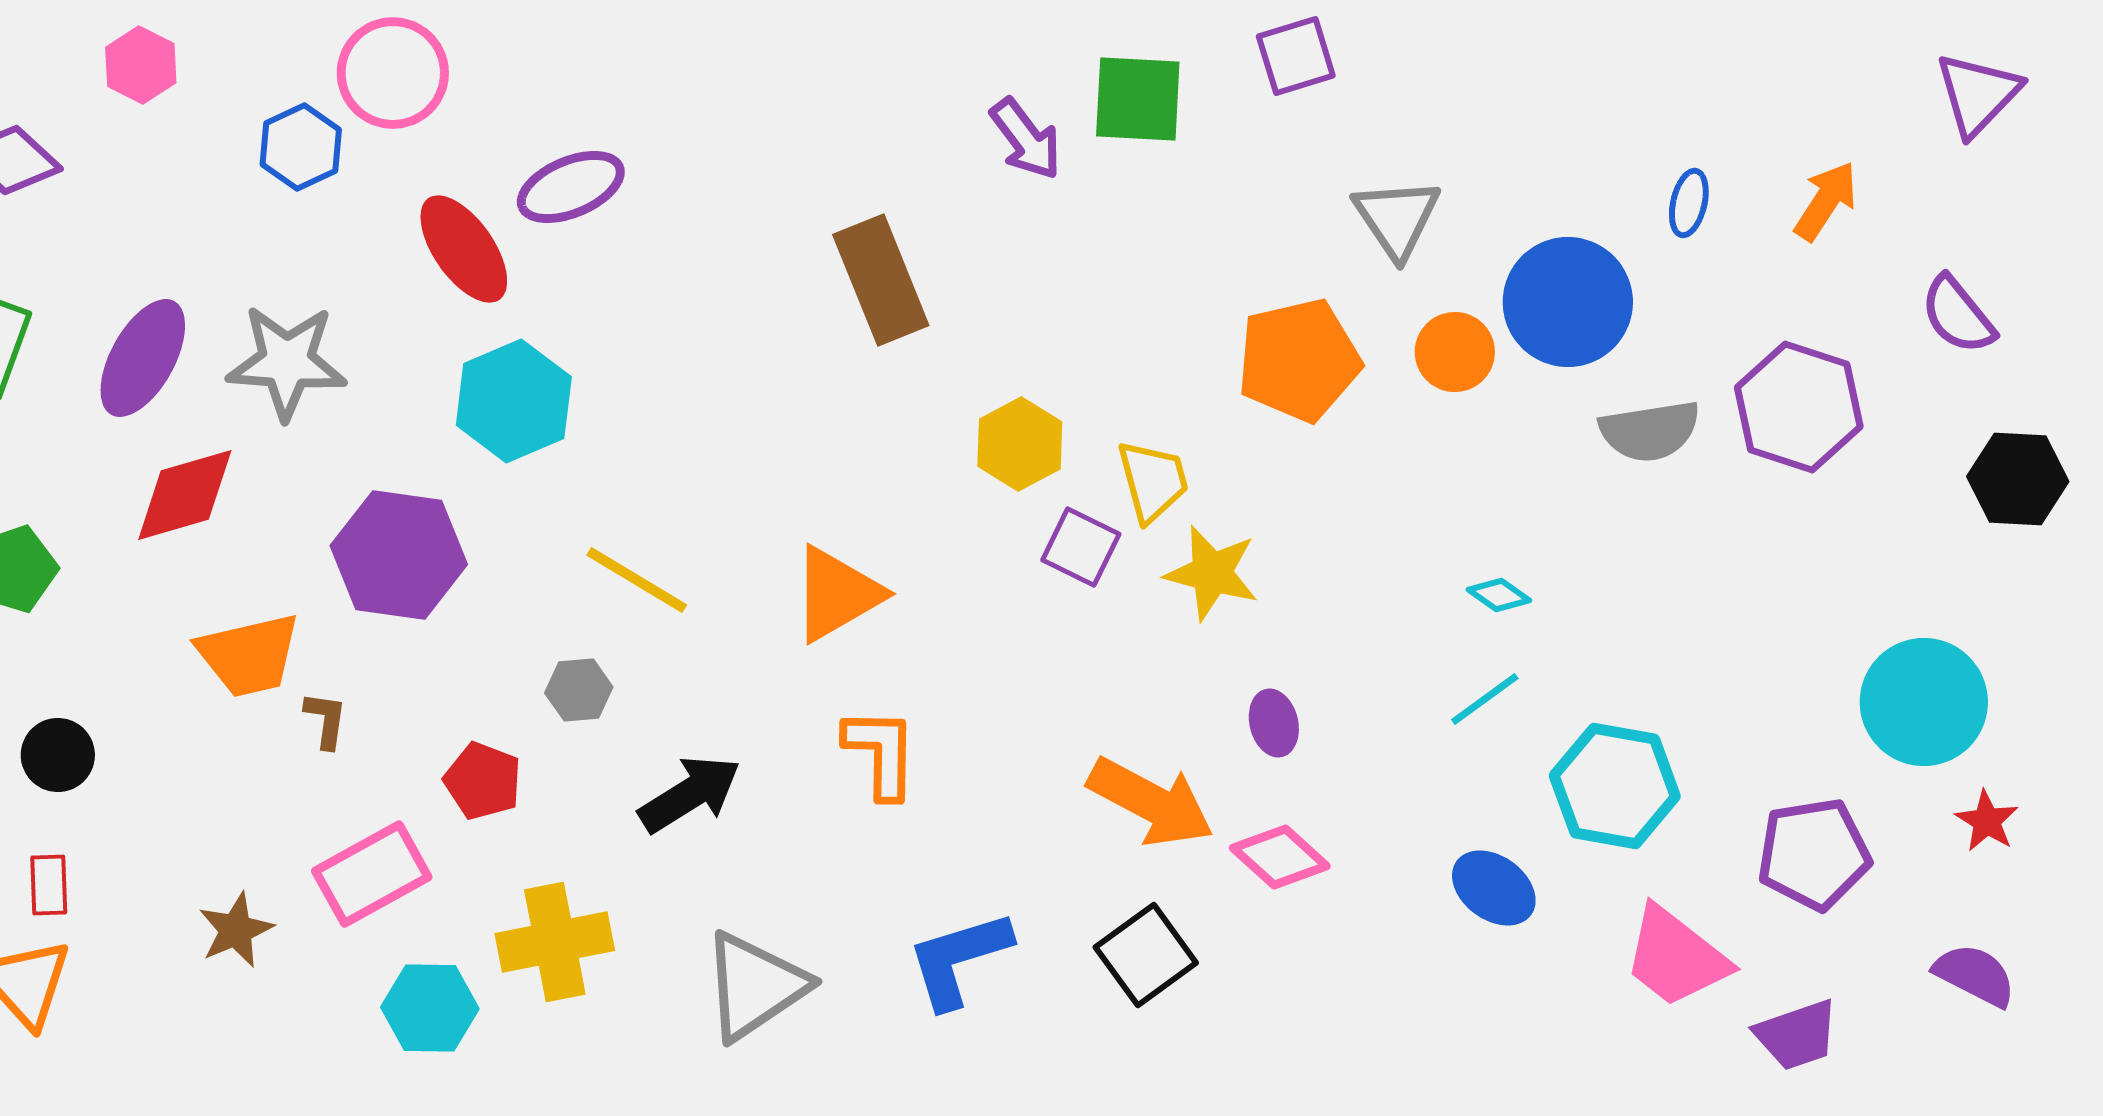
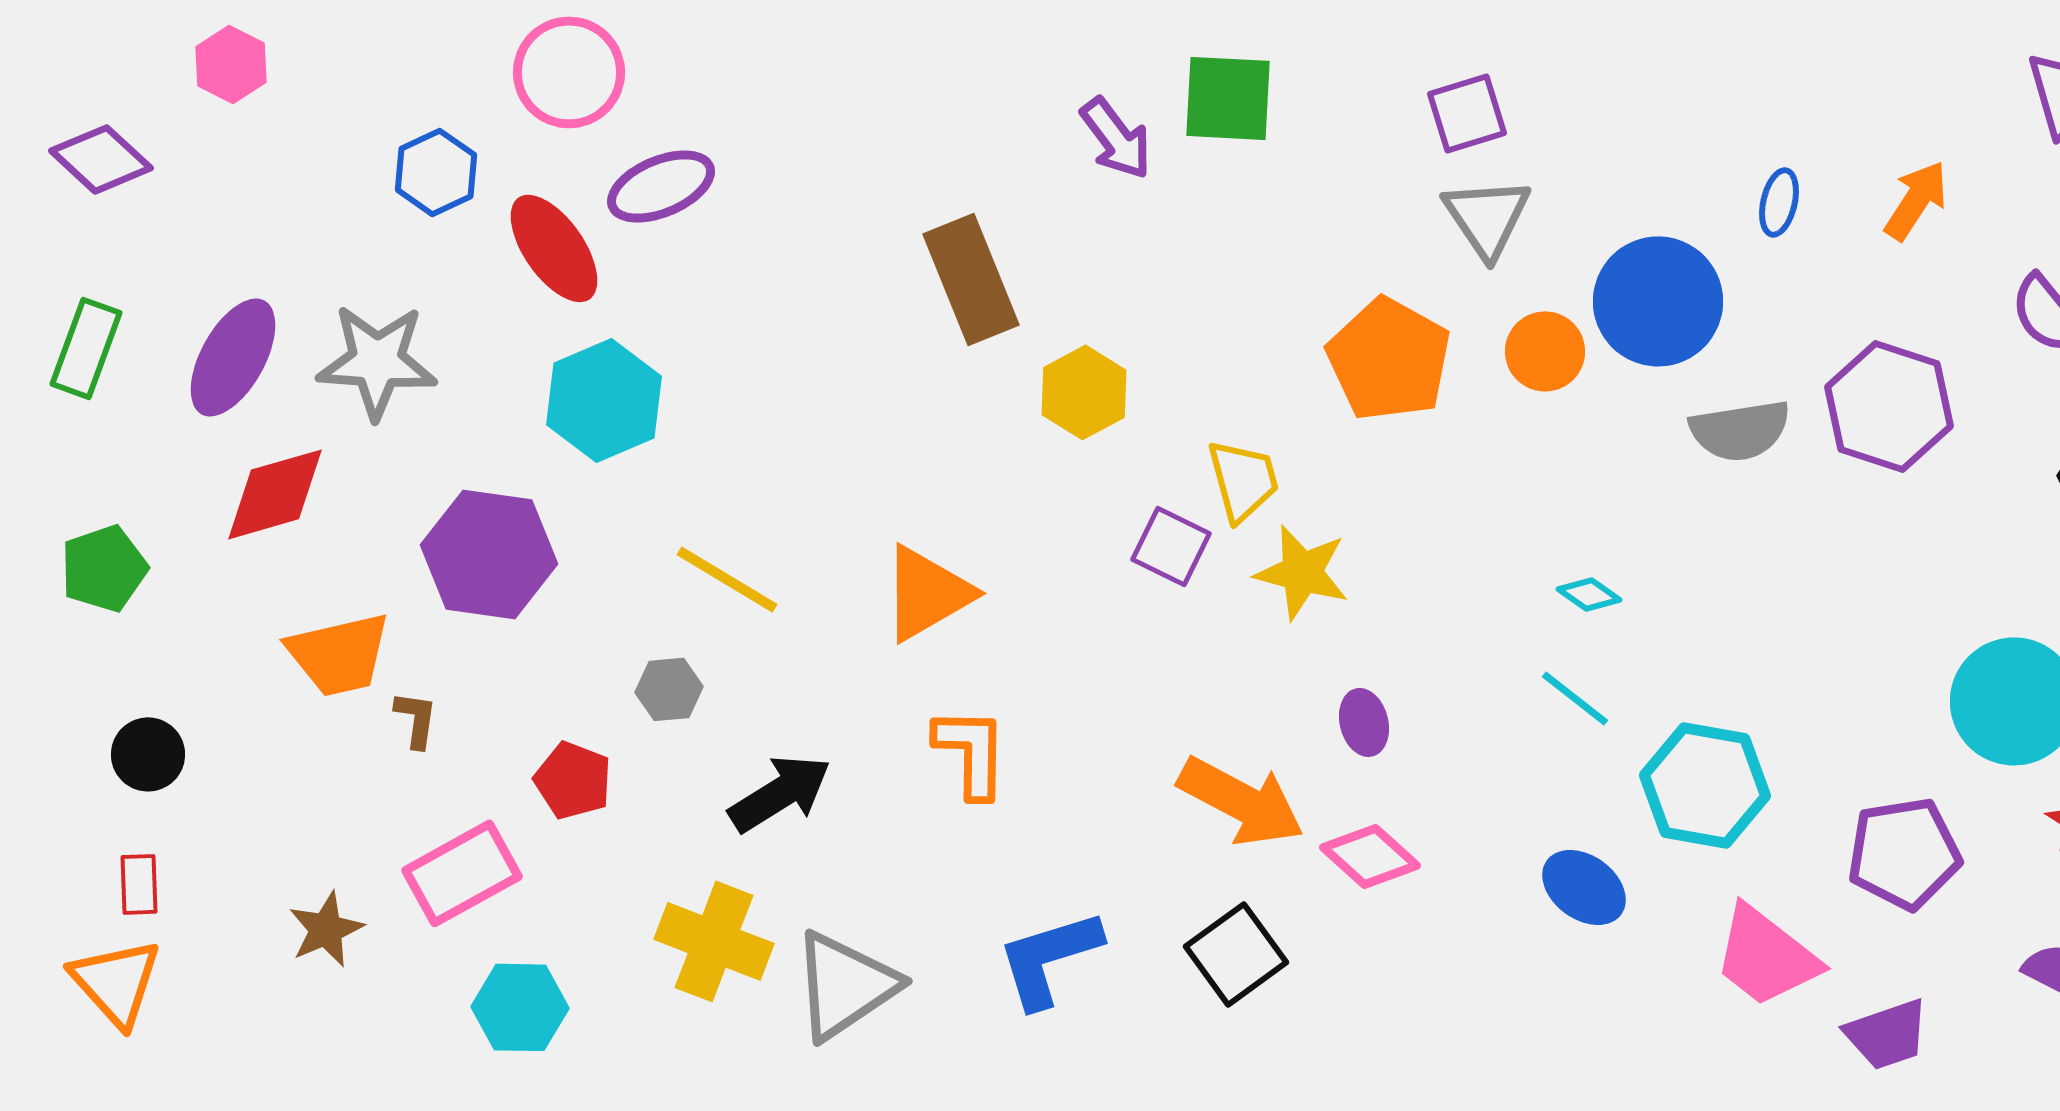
purple square: (1296, 56) -> (1467, 113), moved
pink circle: (393, 73) -> (569, 72), moved
blue hexagon: (301, 147) -> (436, 172), moved
orange pentagon: (1299, 360) -> (1389, 359), turned -30
yellow hexagon: (1020, 444) -> (1084, 392), moved
cyan line: (1485, 699) -> (1575, 698), turned 74
yellow cross: (555, 942) -> (714, 941), moved, turned 32

